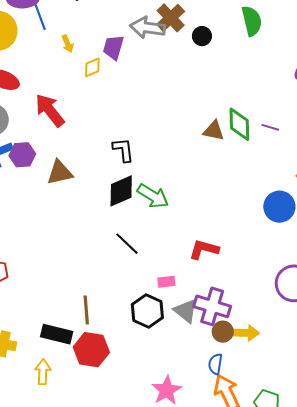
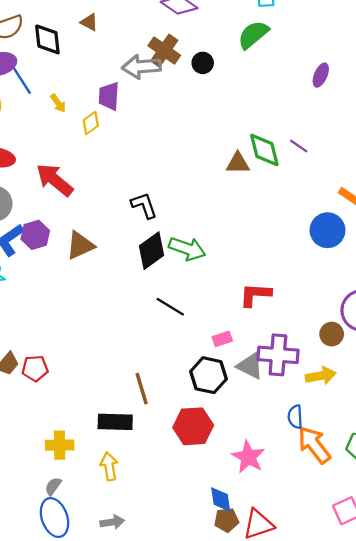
green semicircle: (252, 21) -> (253, 35), turned -104
purple line: (270, 127) -> (299, 146), turned 30
brown circle: (223, 332) -> (332, 334), moved
red hexagon: (91, 350) -> (193, 426), moved

